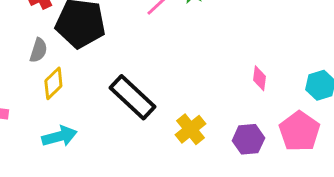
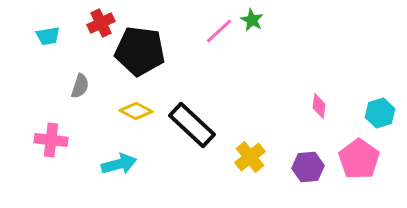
gray semicircle: (38, 50) -> (80, 86), moved
yellow diamond: (53, 83) -> (136, 111), moved, turned 72

